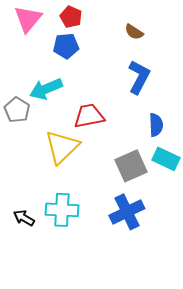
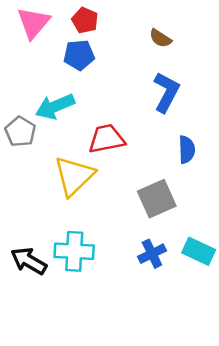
cyan rectangle: (166, 159) -> (199, 251), moved
blue cross: (127, 212) -> (152, 254), size x0.7
black arrow: (24, 218) -> (29, 261), size x1.4

